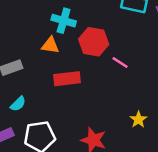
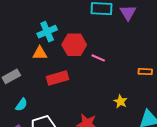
cyan cross: (64, 21) -> (47, 32), turned -30

